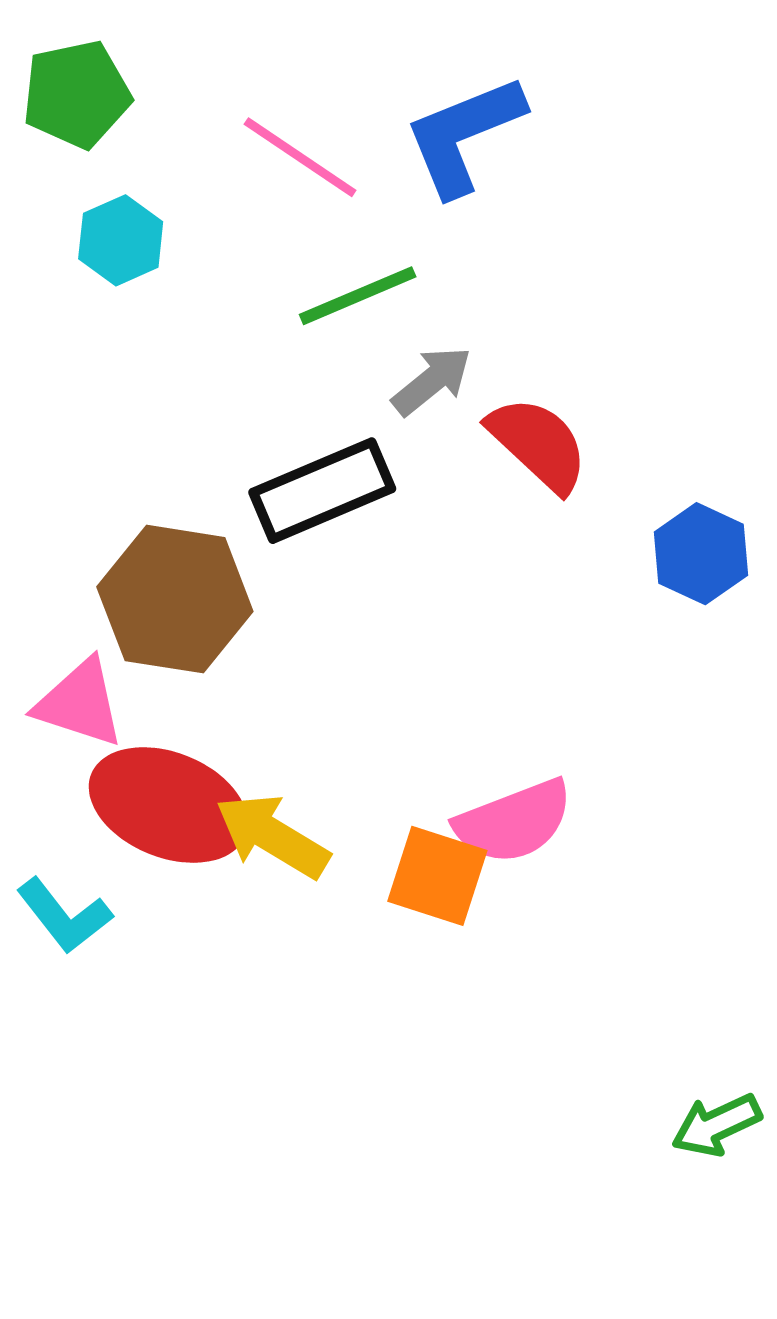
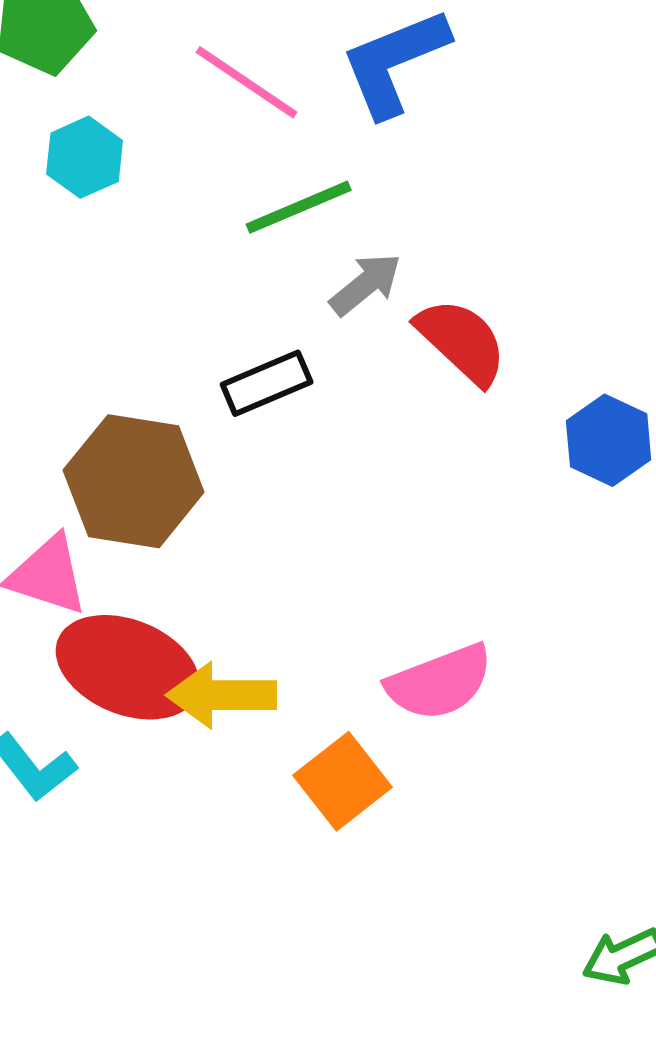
black rectangle: (322, 491) -> (267, 383), size x0.7
yellow arrow: (272, 836) -> (222, 695), turned -31
orange square: (437, 876) -> (343, 781), moved, turned 34

